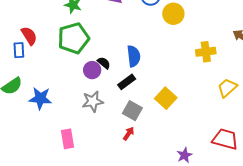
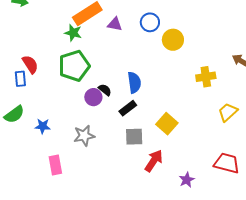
blue star: (40, 98) -> (43, 126), size x0.7
gray star: (93, 101) -> (84, 136), moved
gray square: (132, 111) -> (134, 137), turned -30
red arrow: (129, 134) -> (154, 161), moved, size x1.6
pink rectangle: (68, 139) -> (55, 165), moved

